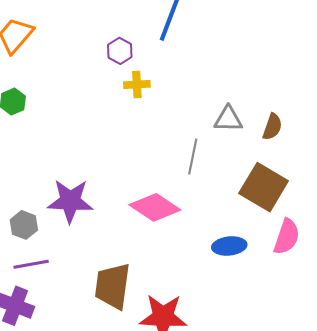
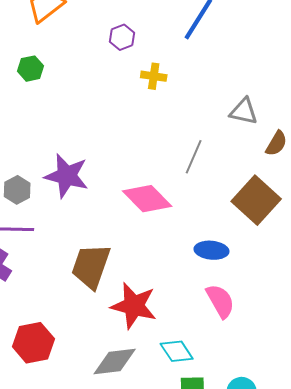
purple hexagon: (120, 51) -> (122, 37), moved
gray triangle: (228, 119) -> (244, 111), moved
pink semicircle: (287, 237) -> (220, 301), moved, turned -60

